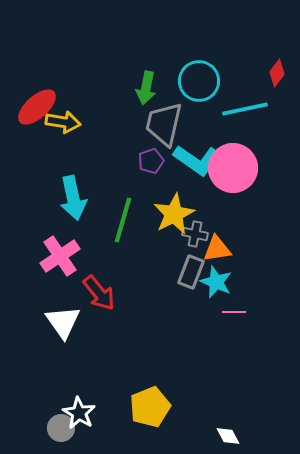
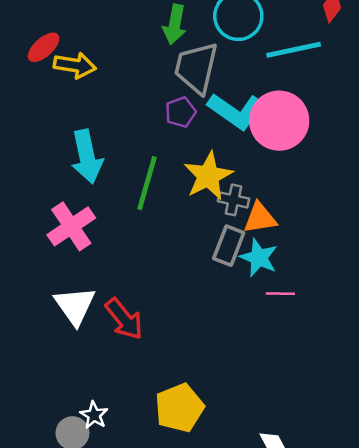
red ellipse: (37, 107) -> (44, 47), size x0.7
red arrow: (99, 293) -> (124, 319), moved
white star: (79, 413) -> (94, 415), size x0.7

